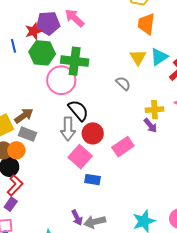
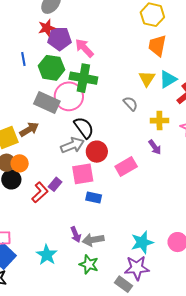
pink arrow: (75, 18) -> (84, 48), moved
red star: (34, 31) -> (47, 28), moved
yellow cross: (154, 110) -> (159, 121), moved
gray arrow: (68, 129) -> (72, 145), turned -115
gray rectangle: (28, 134) -> (47, 102), moved, size x1.4
pink square: (80, 157) -> (83, 174), turned 35
red L-shape: (15, 185) -> (40, 192), moved
purple rectangle: (11, 204) -> (55, 184), moved

